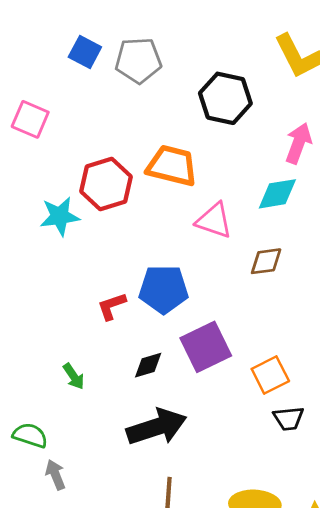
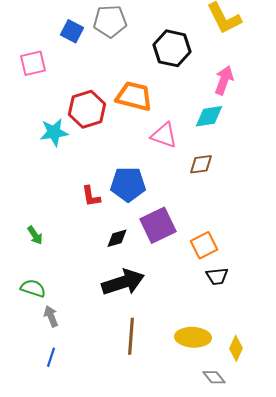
blue square: (85, 52) -> (72, 31), moved
pink square: (30, 119) -> (33, 63), turned -36
red L-shape: (112, 306) -> (91, 196), turned -80
green arrow: (74, 376) -> (35, 235), moved

